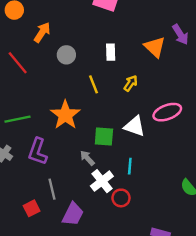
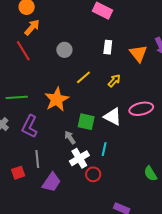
orange arrow: (42, 32) -> (32, 27), moved
white rectangle: (111, 52) -> (108, 47), moved
yellow line: (93, 84) -> (83, 77), turned 63

